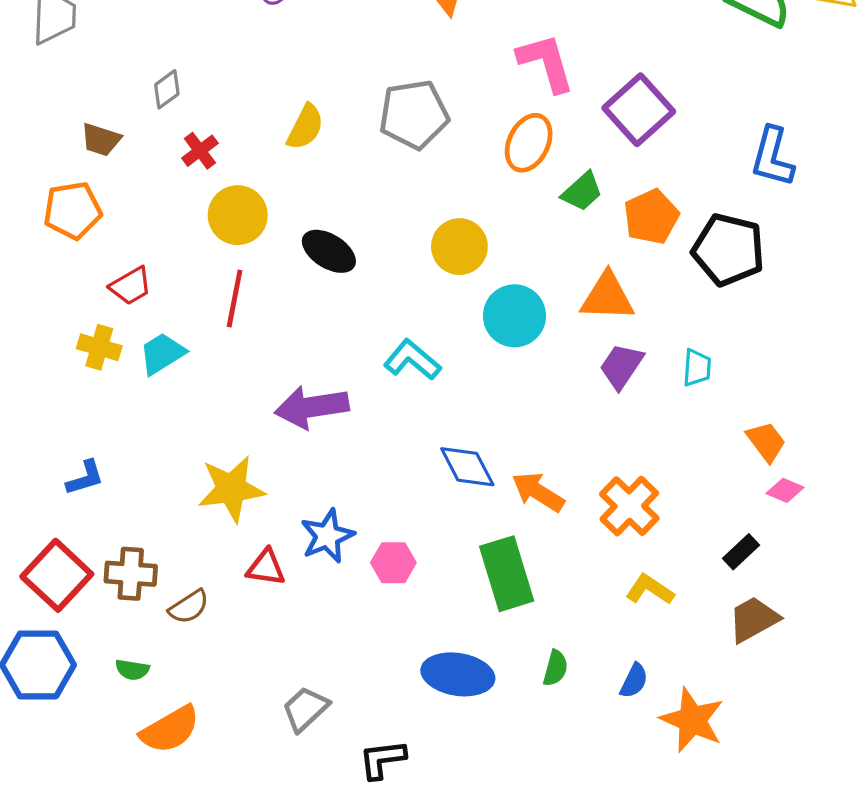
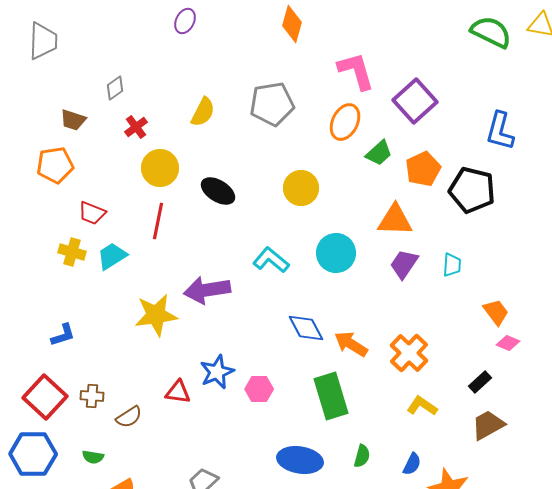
red trapezoid: (131, 286) -> (92, 213), turned 52
cyan circle: (514, 316) -> (336, 253), moved
yellow star: (231, 489) -> (156, 315), moved
brown cross: (131, 574) -> (92, 396), size x0.7

